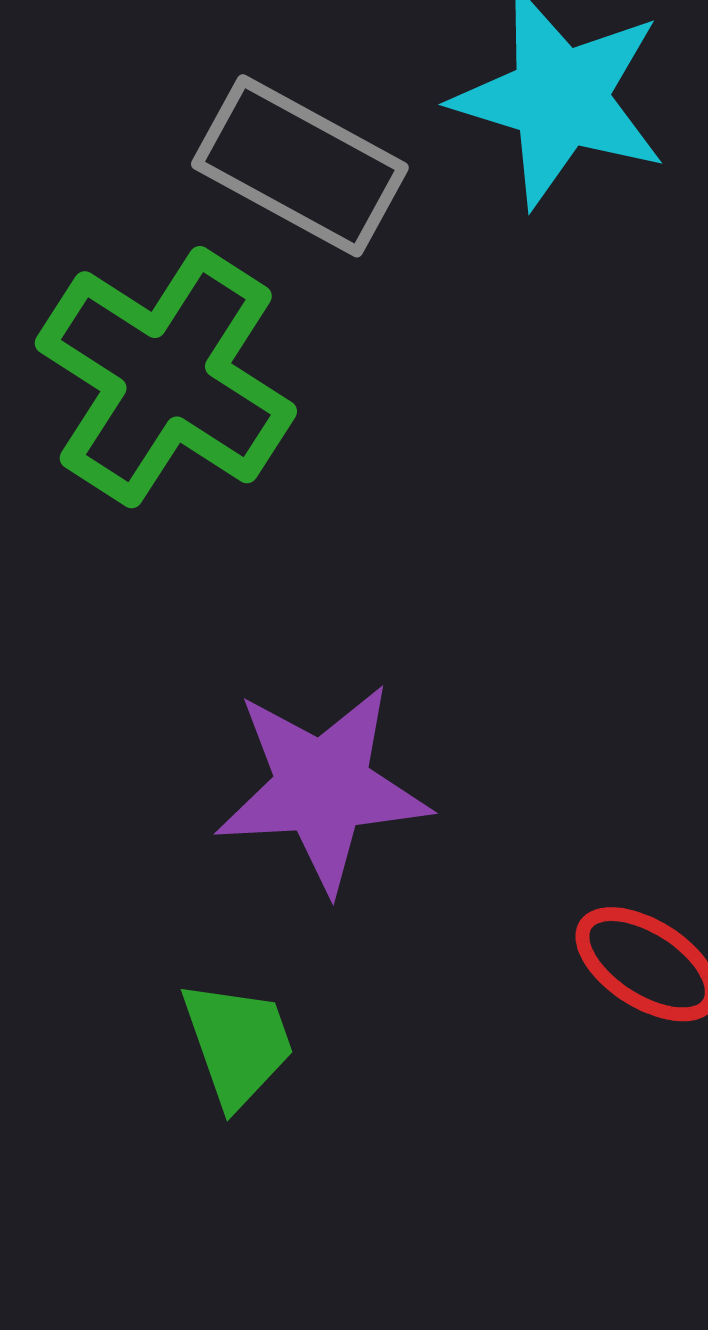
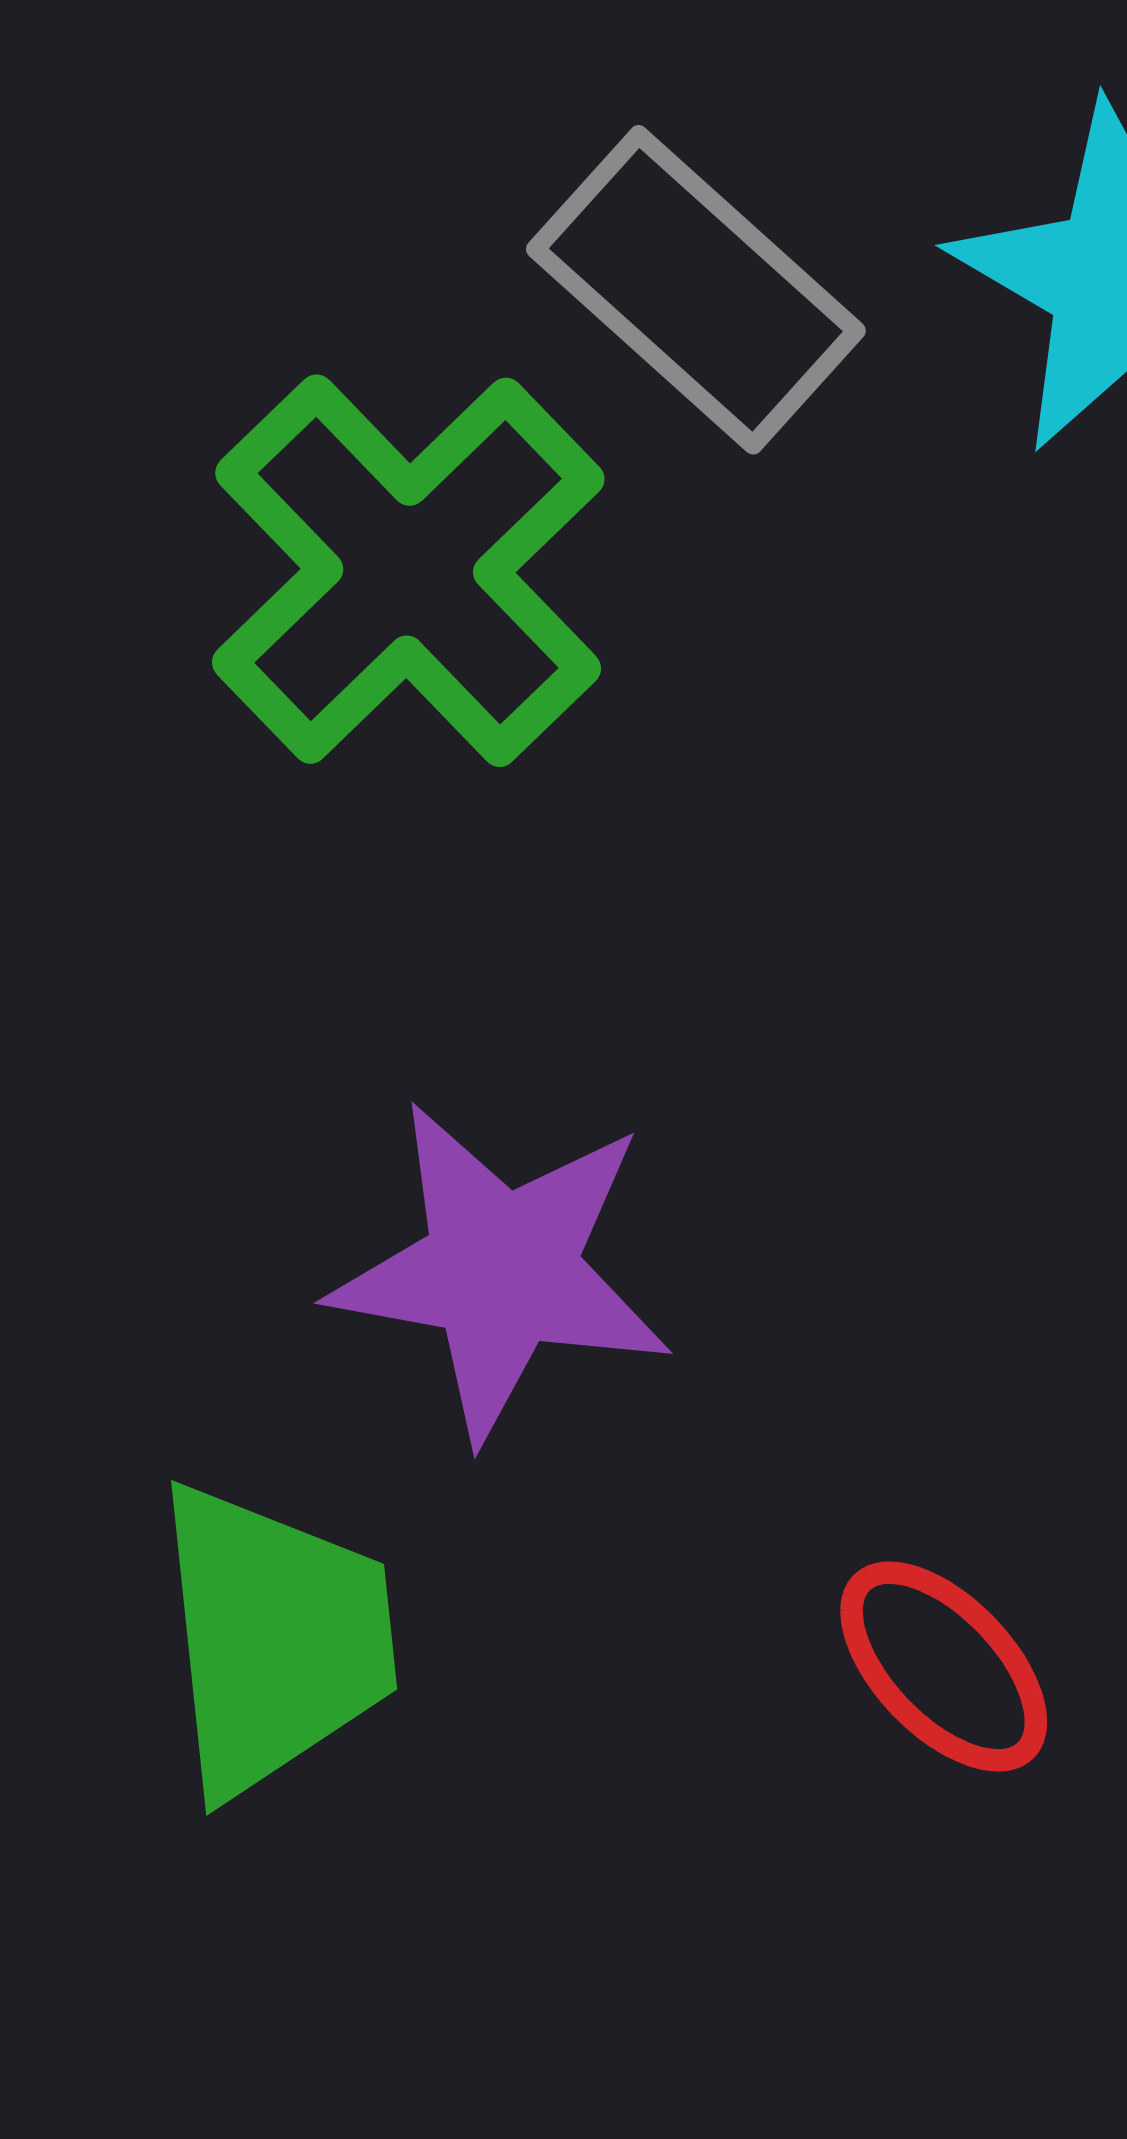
green trapezoid: (238, 1043) -> (274, 1639), size x1.5

